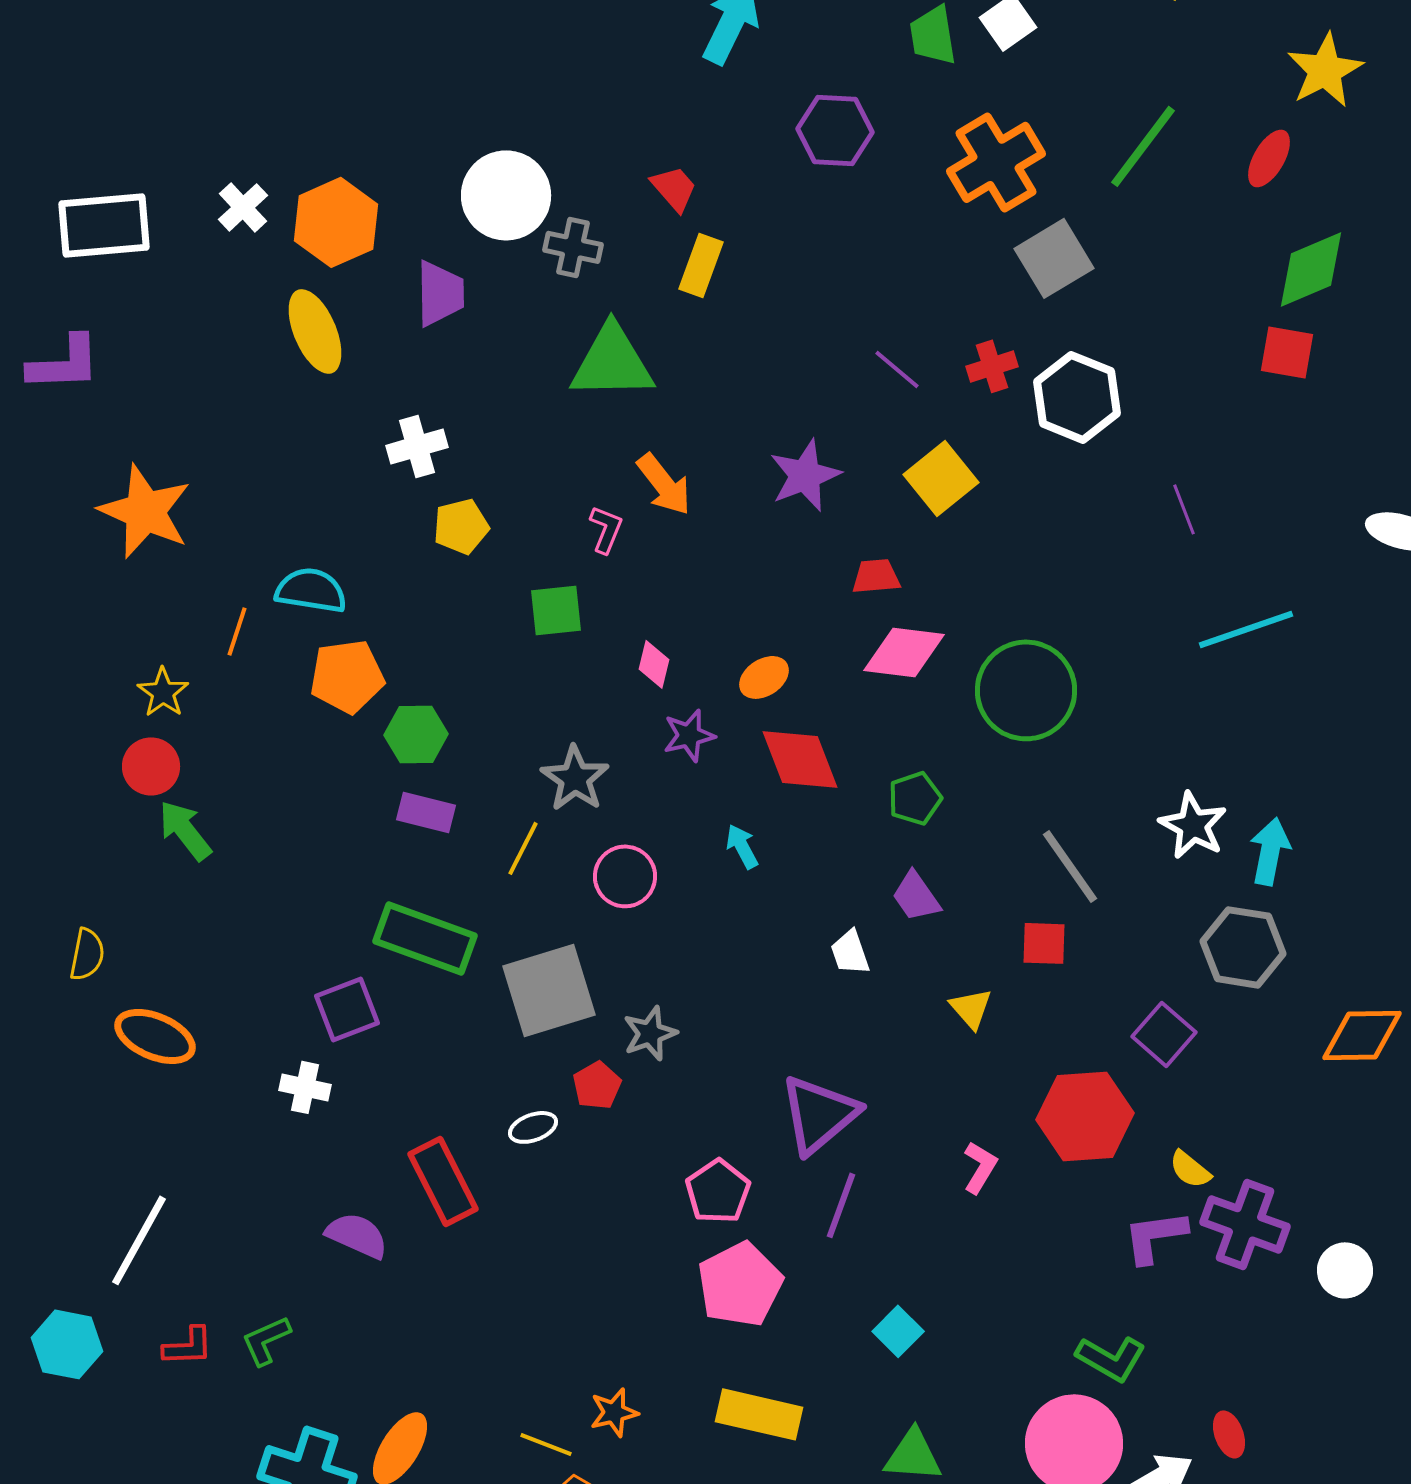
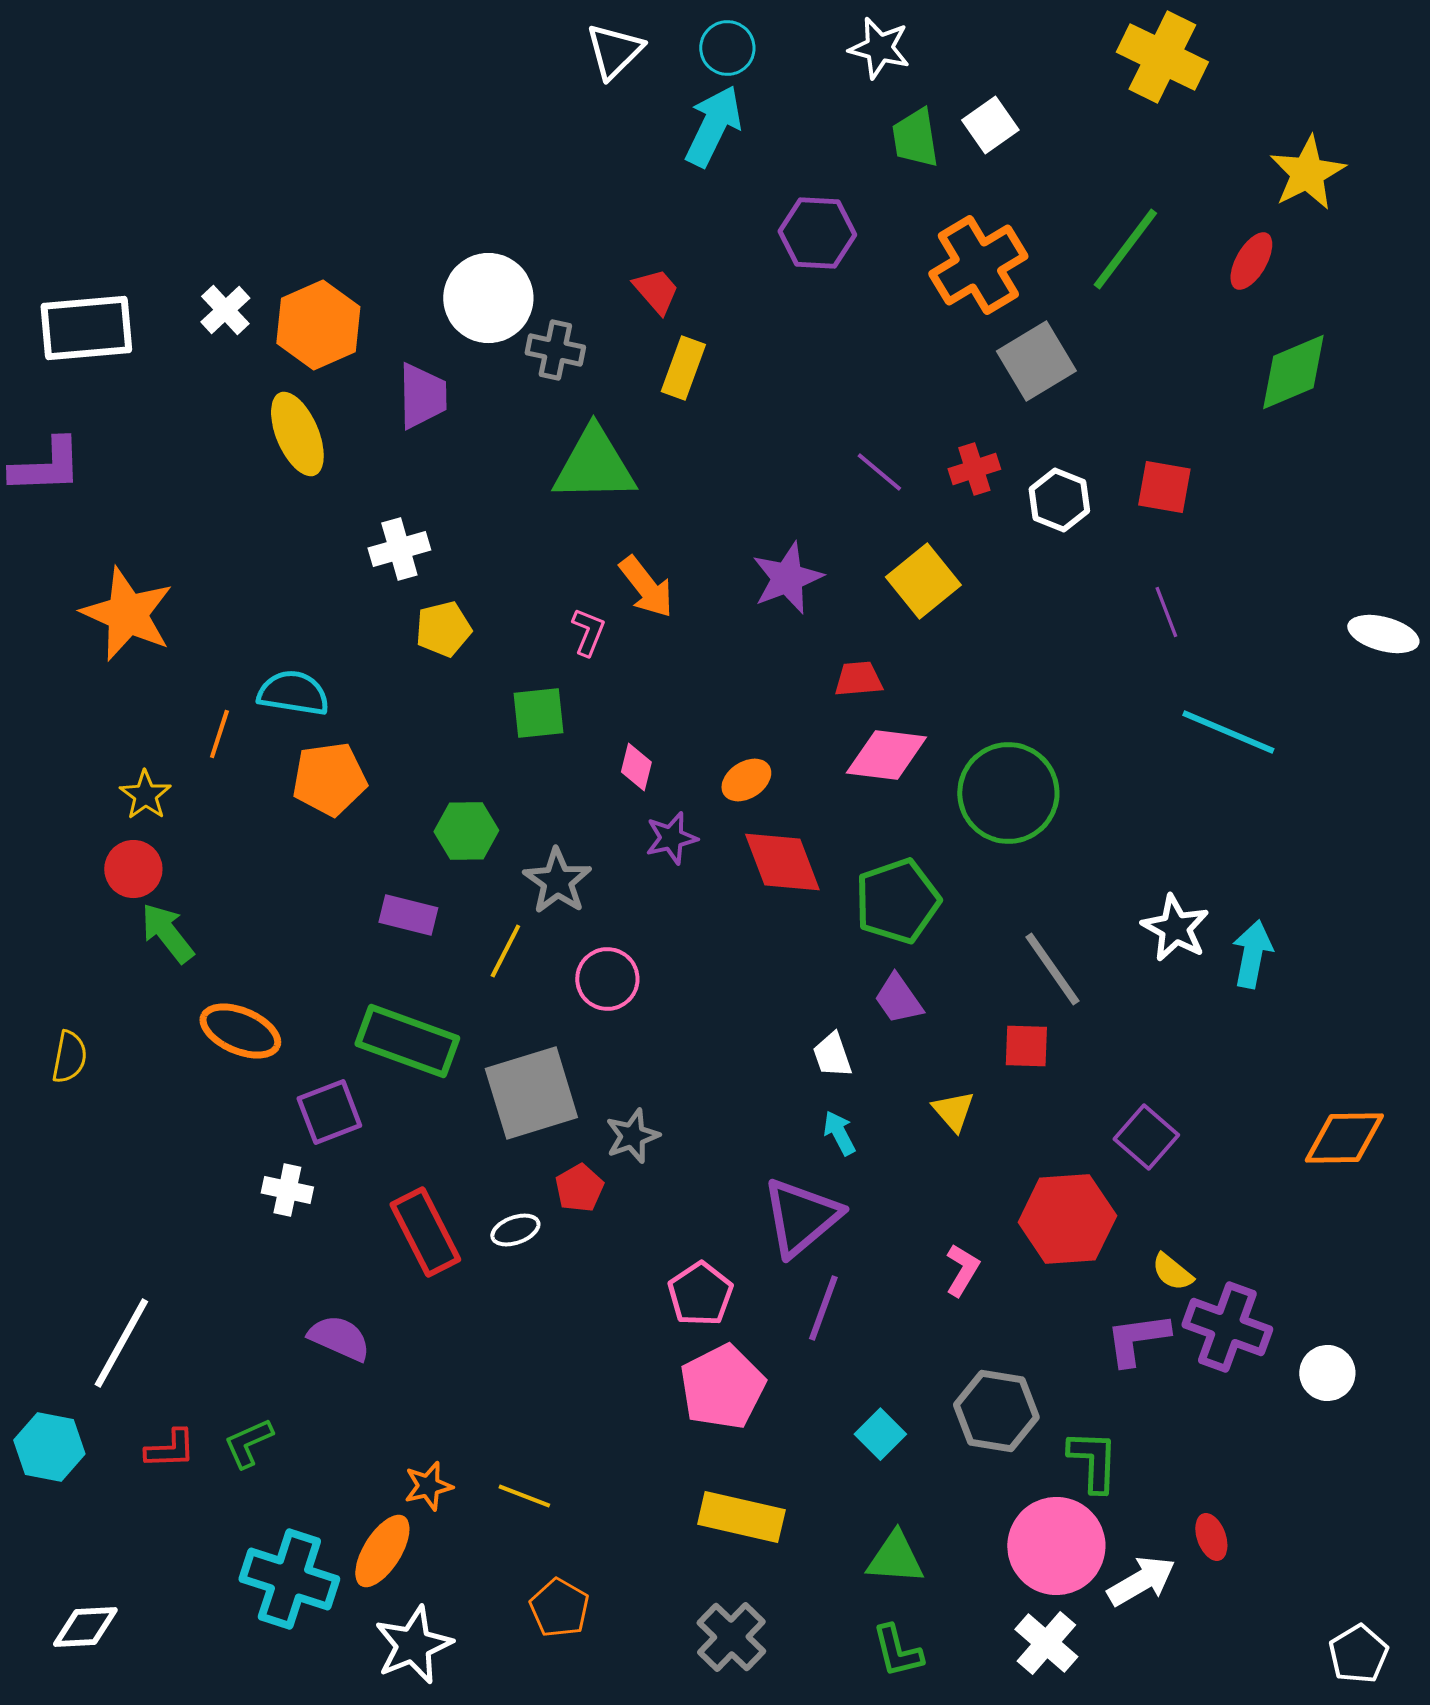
red square: (1287, 352) -> (1164, 487), moved
white hexagon: (1077, 397) -> (1059, 500), size x0.7
cyan line: (1246, 629) -> (1228, 732), turned 42
green hexagon: (416, 734) -> (466, 831), moved
green pentagon: (915, 798) -> (897, 901), size x1.6
cyan arrow: (742, 846) -> (839, 1133), moved
gray hexagon: (1243, 947) -> (996, 1411), moved
orange ellipse: (155, 1036) -> (240, 1031), moved
red rectangle: (443, 1181) -> (425, 1232), moved
green L-shape: (1111, 1358) -> (1093, 1461), turned -118
orange star: (614, 1412) -> (428, 1486), moved
yellow line: (546, 1444) -> (524, 1496), moved

